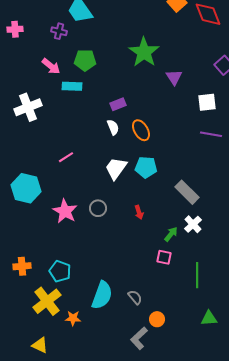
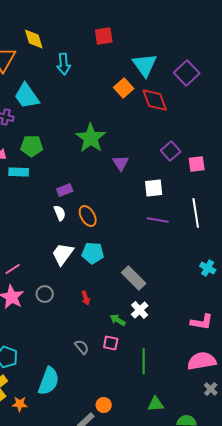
pink line: (66, 157) -> (13, 269), moved
green arrow: (171, 234) -> (118, 320), turned -98
gray semicircle: (135, 297) -> (82, 347), moved

